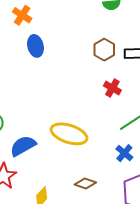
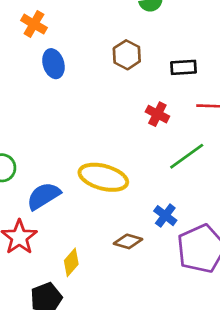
brown hexagon: (104, 50) -> (127, 55), moved
blue cross: (124, 153) -> (165, 216), moved

